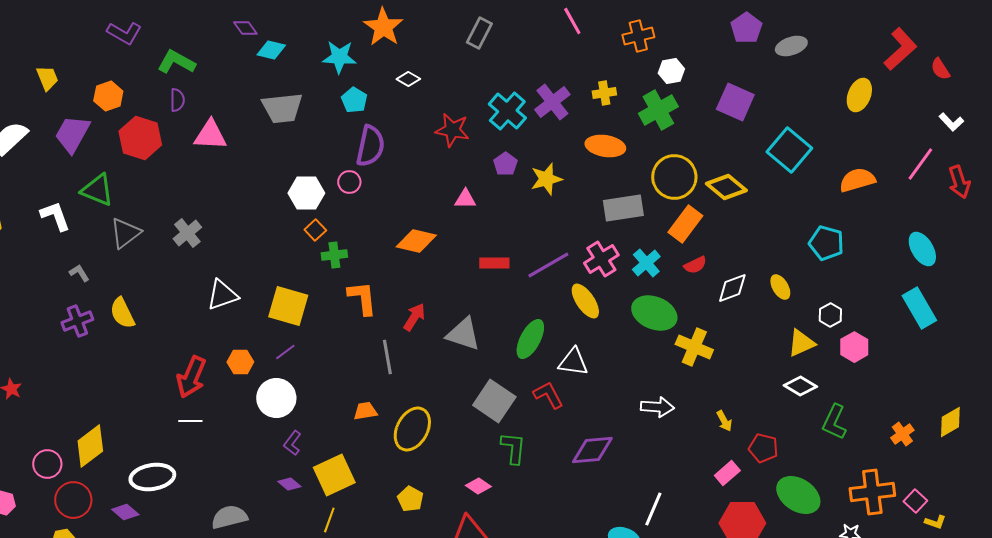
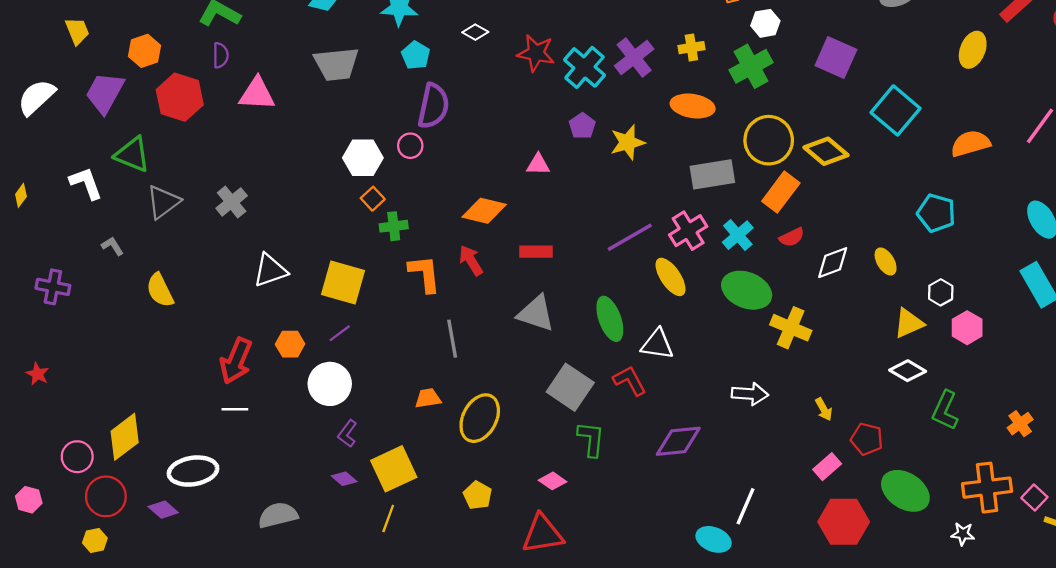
red star: (452, 130) -> (536, 53), moved
red rectangle: (494, 263) -> (536, 252), moved
red arrow: (414, 317) -> (471, 260), moved, turned -64
purple cross: (77, 321) -> (53, 287), moved, turned 32
green ellipse: (530, 339) -> (610, 319), turned -48

